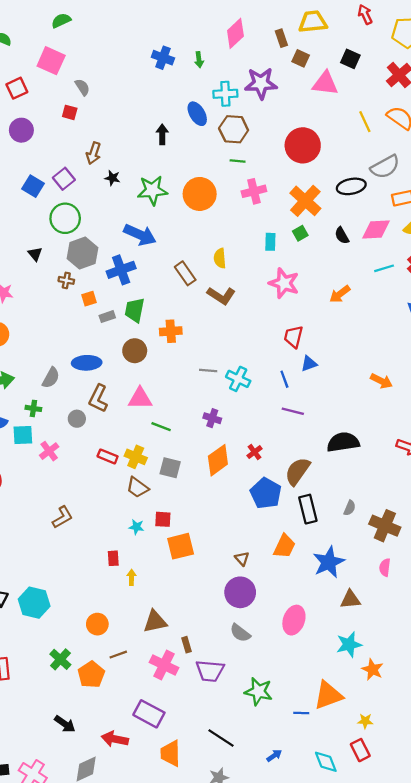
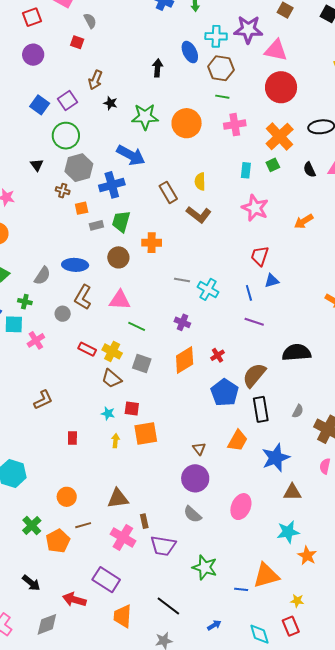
pink triangle: (325, 83) -> (276, 50), moved
red rectangle: (113, 558) -> (72, 438), moved
yellow arrow: (131, 577) -> (115, 441), moved

